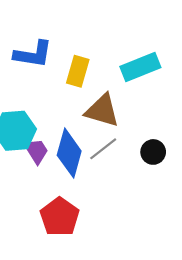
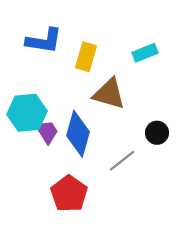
cyan rectangle: (140, 67) -> (145, 53), size x0.7
gray line: (103, 149) -> (122, 161), moved

